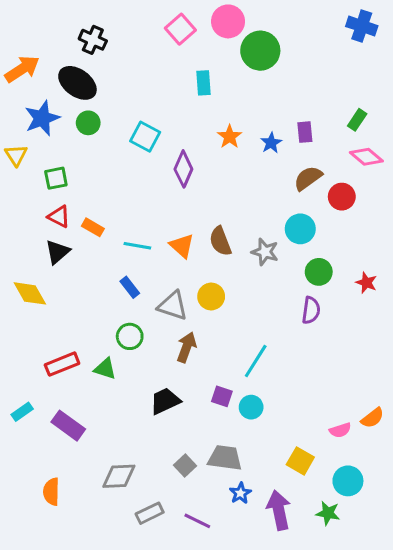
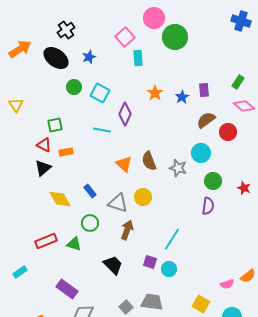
pink square: (180, 29) -> (125, 37), moved
black cross: (93, 40) -> (66, 30), turned 30
blue star: (42, 118) -> (89, 57), moved, size x0.6
green circle: (88, 123) -> (74, 87), moved
green square: (56, 178) -> (55, 125), moved
orange rectangle: (93, 227) -> (66, 152), turned -40
cyan line: (137, 246) -> (102, 130), moved
yellow diamond: (30, 293) -> (60, 199), moved
black trapezoid: (165, 401) -> (113, 265), turned 70
purple rectangle: (68, 426) -> (67, 289), moved

